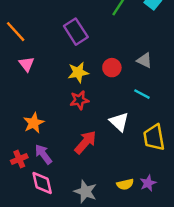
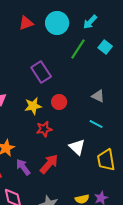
red circle: (112, 68) -> (59, 102), moved
yellow star: (78, 72) -> (33, 106), moved
purple arrow: (43, 154) -> (23, 167), moved

